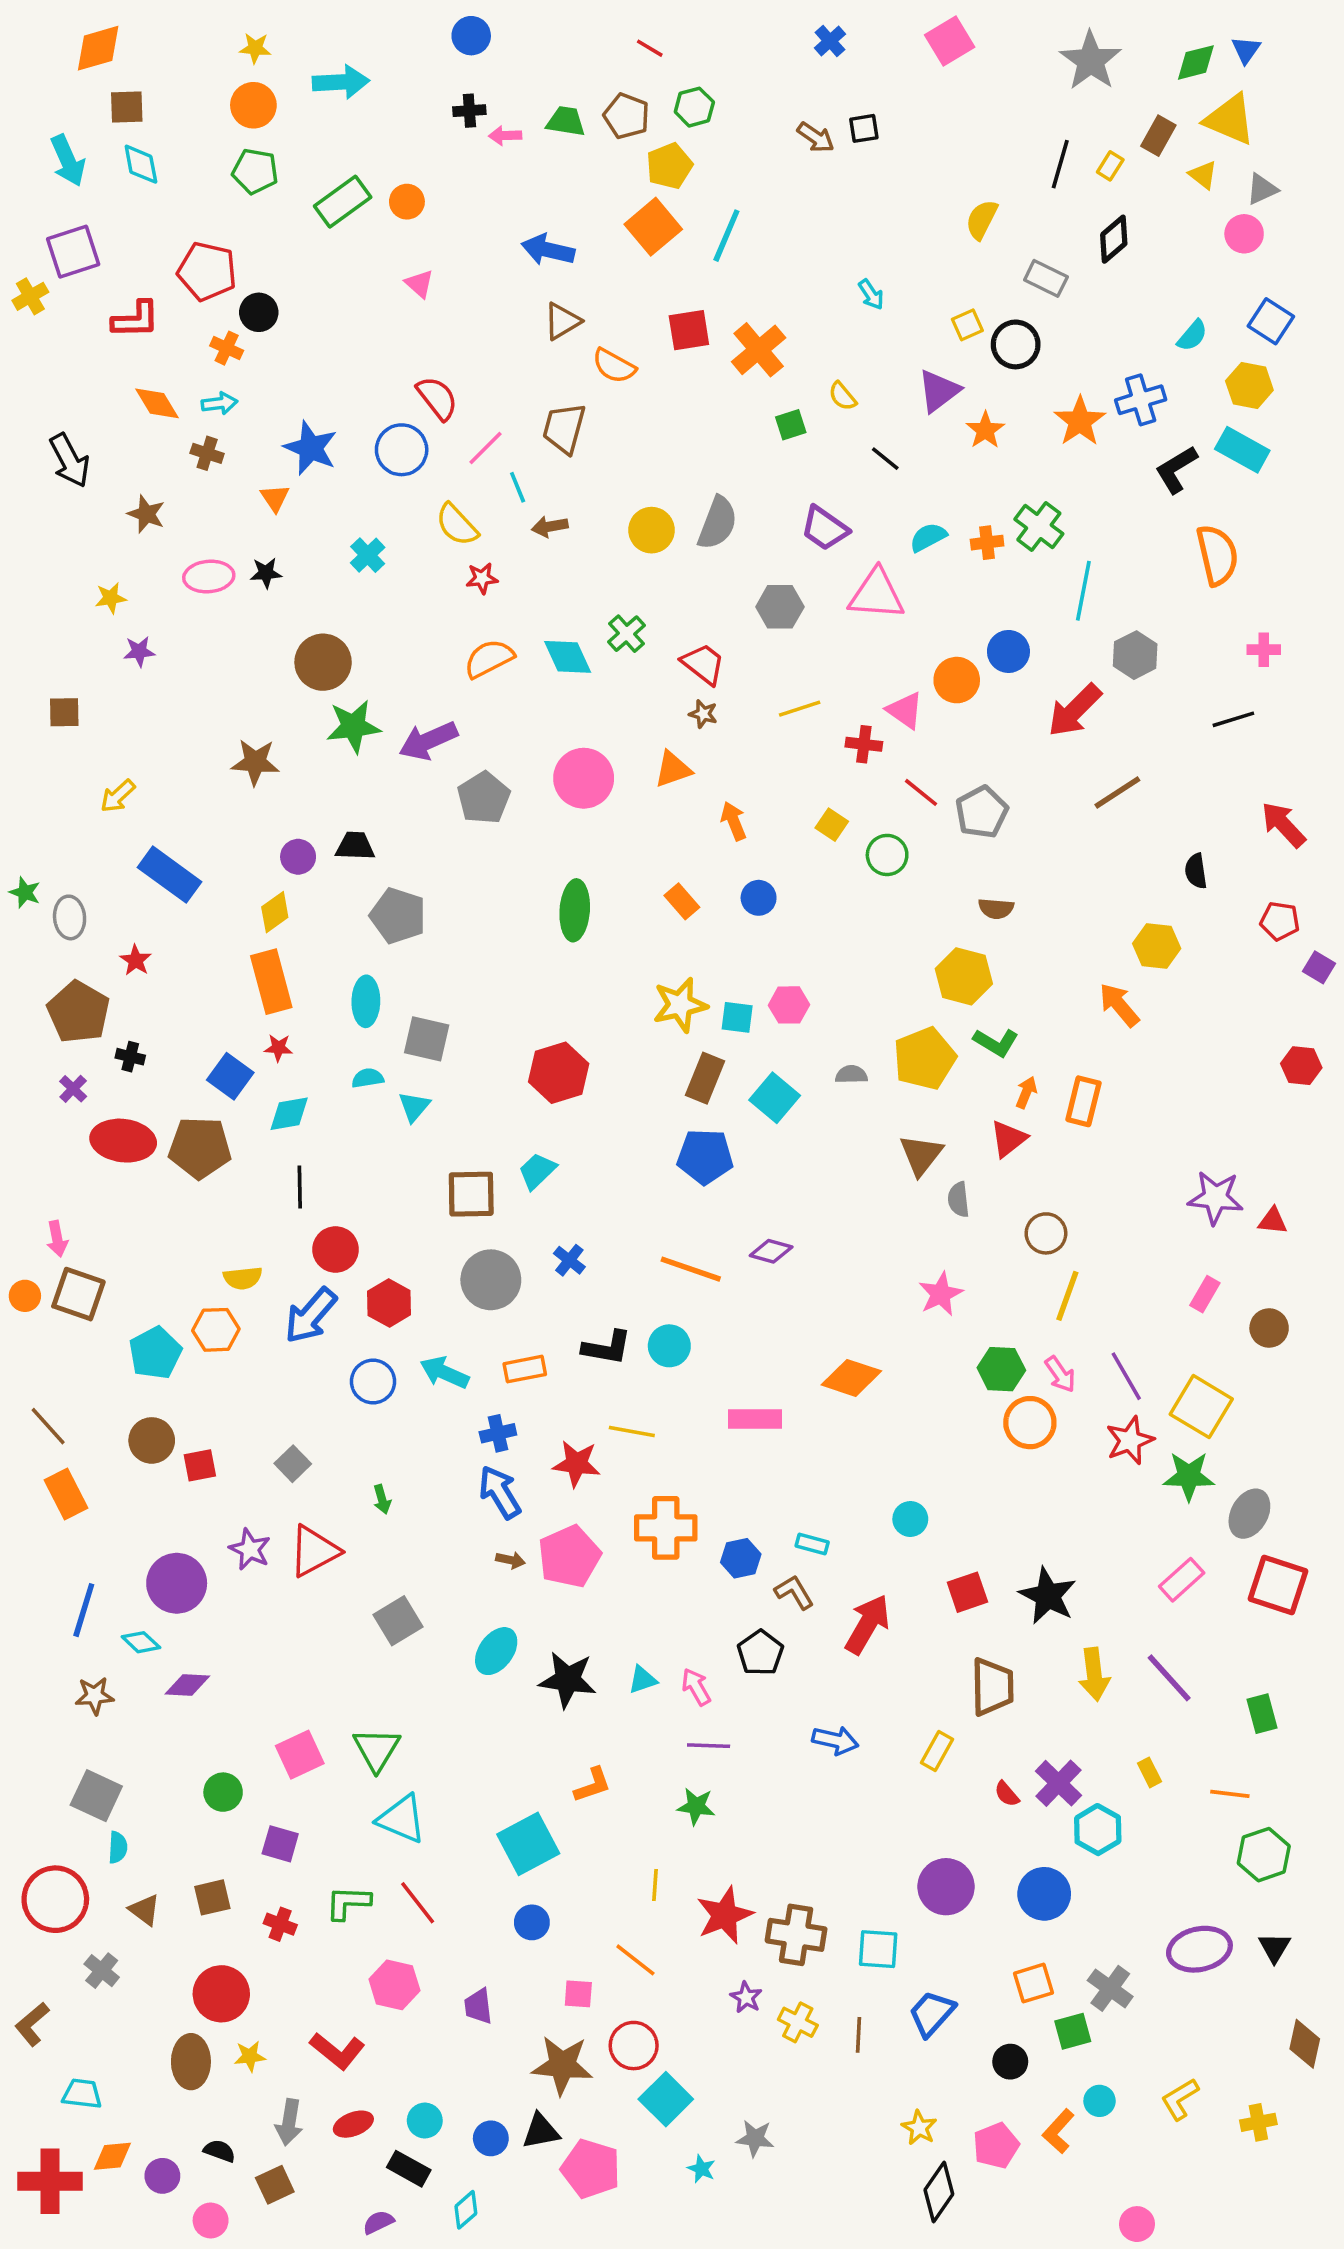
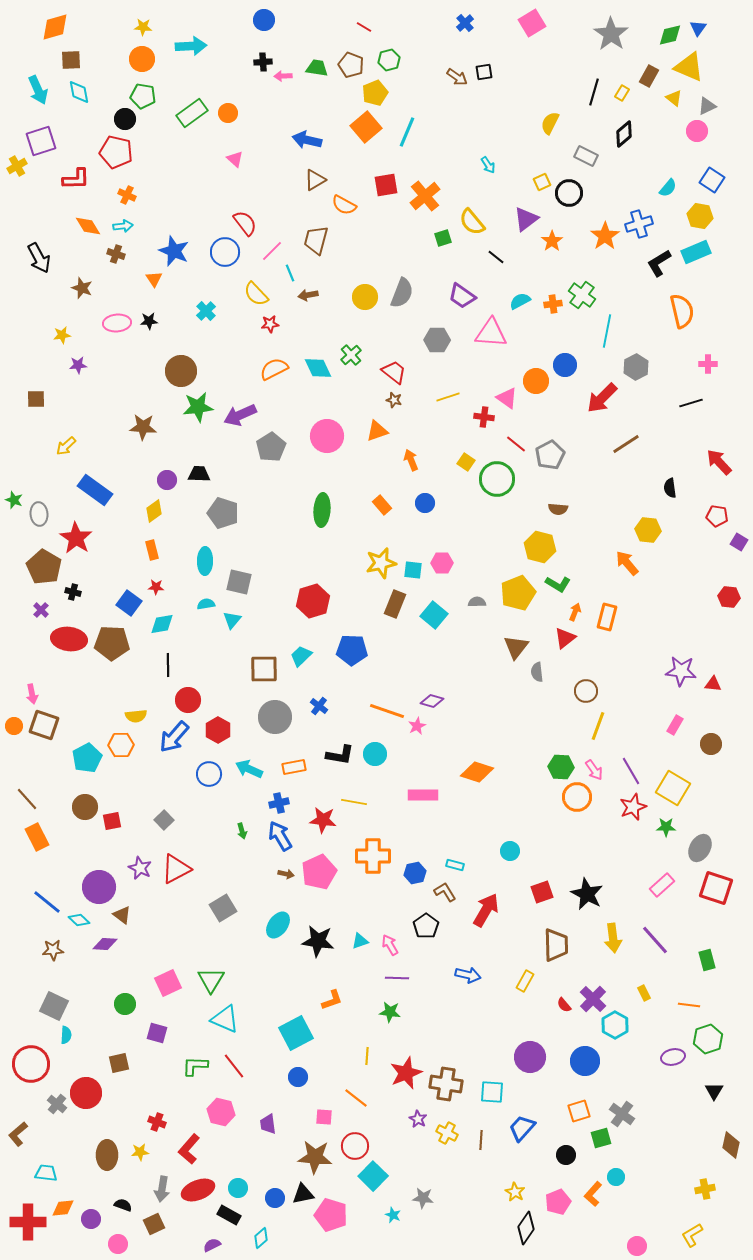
black circle: (259, 312) -> (125, 119), moved
yellow semicircle: (842, 396) -> (472, 222), size x1.6
cyan rectangle: (1242, 450) -> (696, 252), turned -52
green circle: (887, 855) -> (497, 479), size x1.5
red star: (136, 960) -> (76, 538), size x1.8
orange rectangle: (271, 982) -> (152, 550), size x0.6
blue pentagon: (705, 1157) -> (352, 650), moved
pink star: (941, 1294) -> (417, 726), moved, size x0.7
green star: (1189, 1476) -> (666, 827), size x0.7
green arrow: (382, 1499) -> (242, 831), moved
blue line: (84, 1610) -> (47, 902), turned -68
brown triangle: (145, 1910) -> (122, 915), moved
red cross: (280, 1924) -> (157, 1122), moved
purple ellipse: (1199, 1949) -> (673, 1057), moved, size x0.7
red circle: (221, 1994) -> (86, 1093), moved
red L-shape: (337, 2051) -> (189, 1149), turned 92
yellow L-shape: (1180, 2099) -> (692, 1235), moved
red ellipse: (353, 2124) -> (198, 1190), size x1.5

